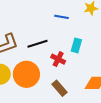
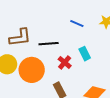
cyan rectangle: (76, 45) -> (85, 54), turned -56

